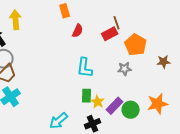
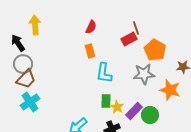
orange rectangle: (65, 11) -> (90, 51), moved
red semicircle: (78, 31) -> (91, 27), moved
gray star: (125, 69) -> (144, 74), size x1.5
orange star: (158, 104) -> (170, 90), moved, turned 30

